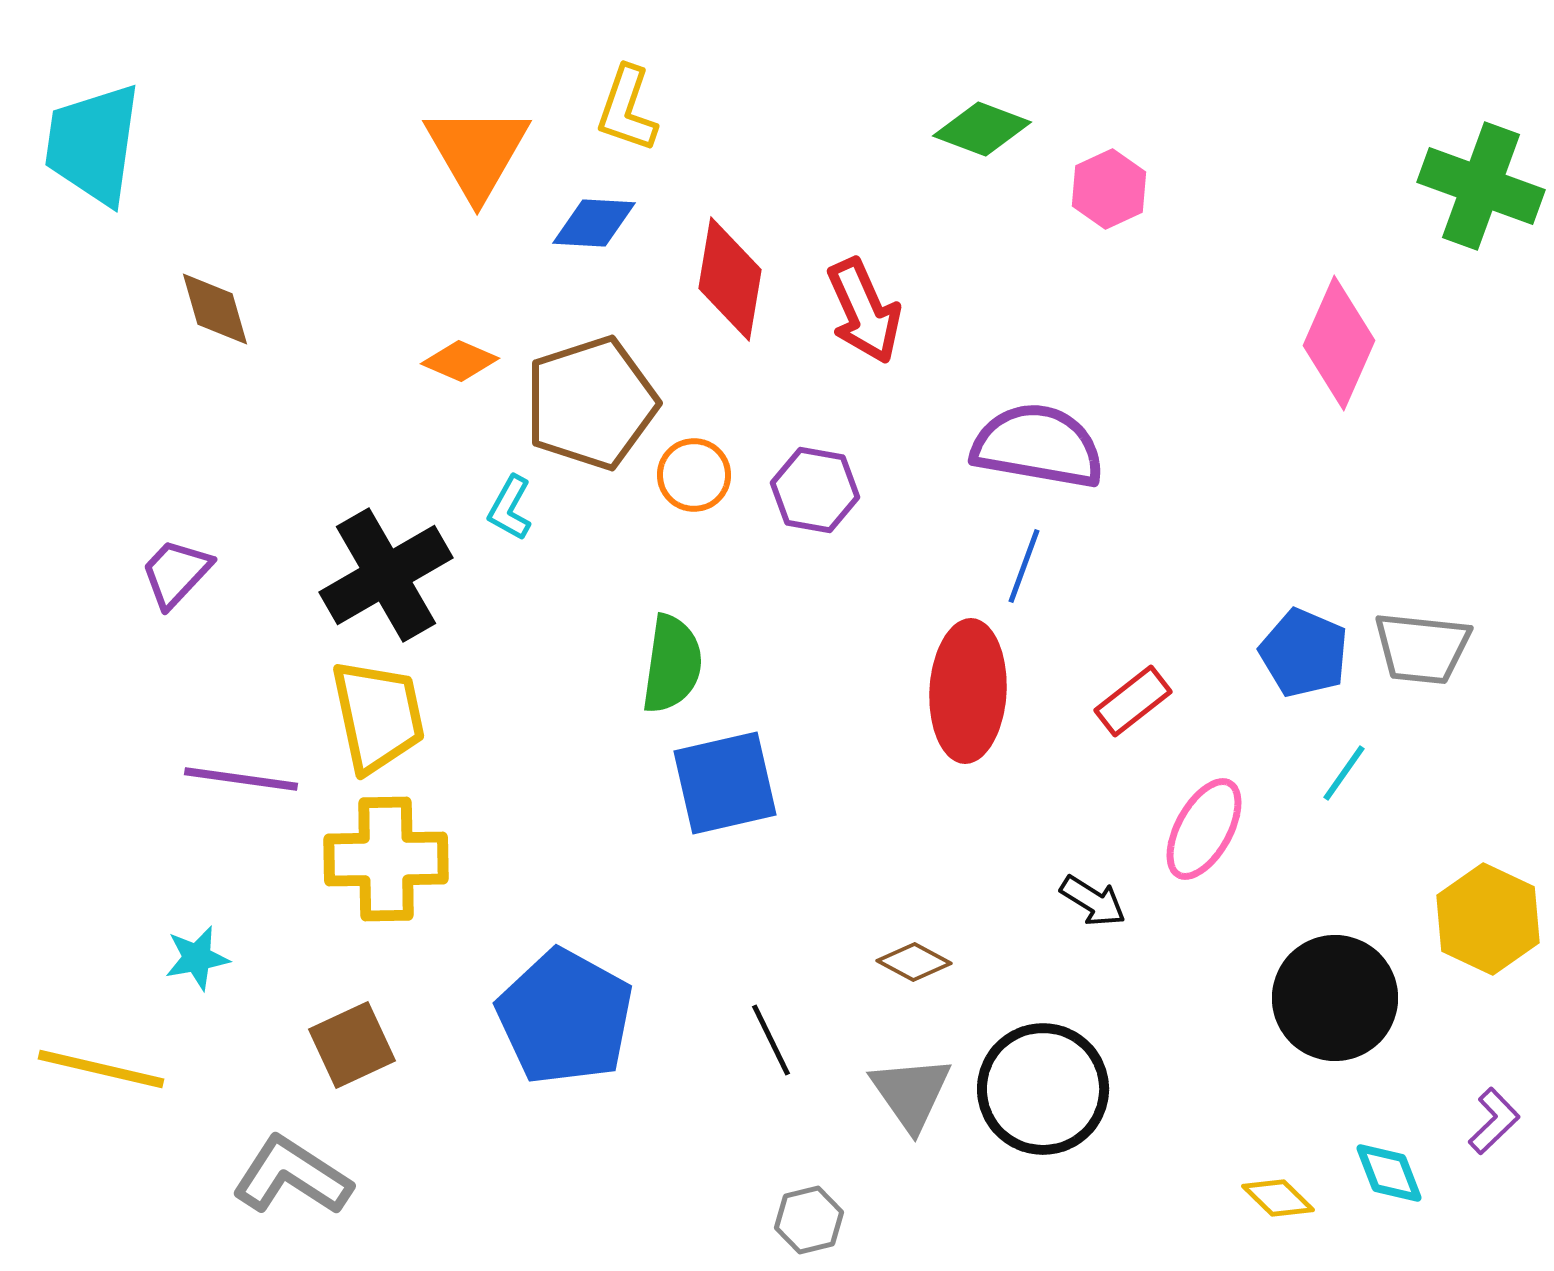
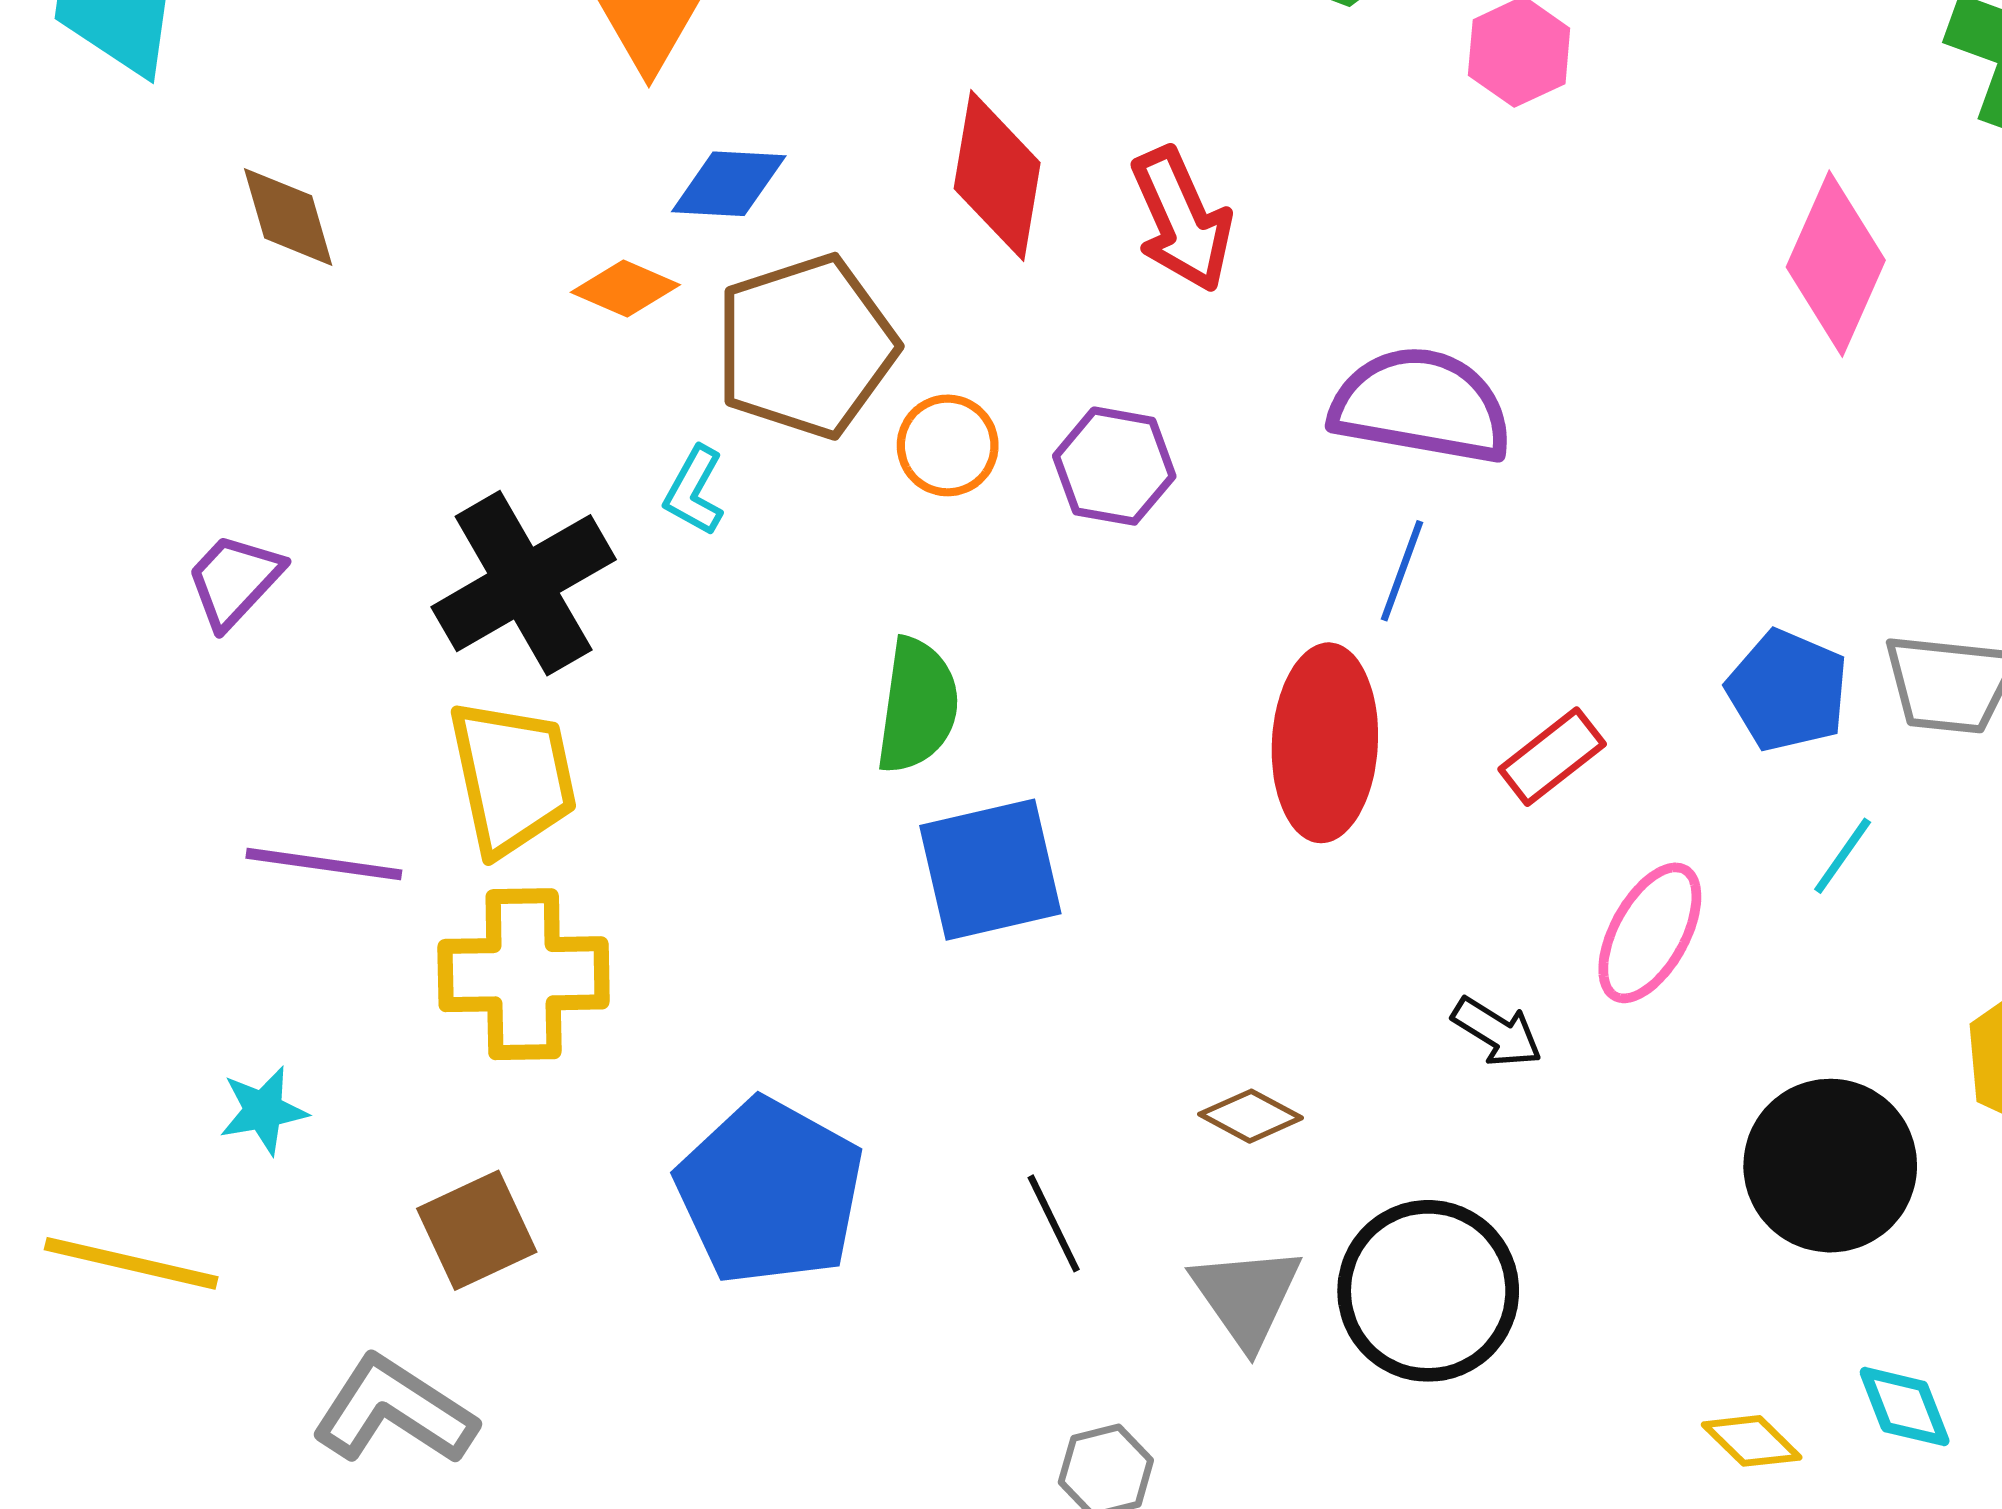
blue diamond: (594, 223) -> (729, 184), moved

